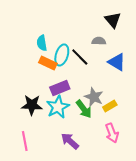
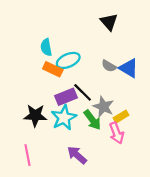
black triangle: (113, 20) -> (109, 22), moved
gray semicircle: (99, 41) -> (109, 66), moved, turned -152
cyan ellipse: (62, 55) -> (68, 60), turned 50
black line: (80, 57) -> (83, 92), moved
pink arrow: (112, 133) -> (117, 133), moved

